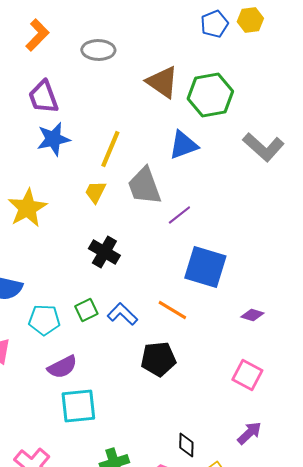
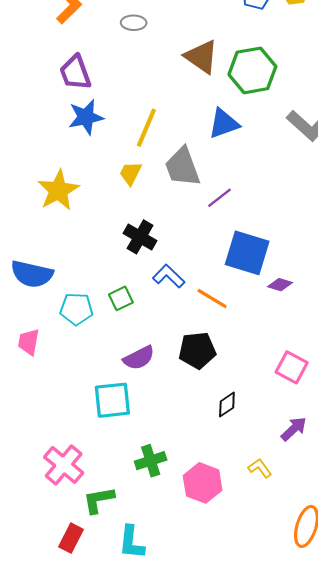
gray ellipse: (98, 50) -> (134, 23), size x0.7
blue L-shape: (122, 314) -> (169, 276), moved
purple diamond: (252, 315) -> (280, 285), moved
purple semicircle: (62, 367) -> (139, 358), moved
black diamond: (186, 445) -> (227, 404), moved, turned 55

